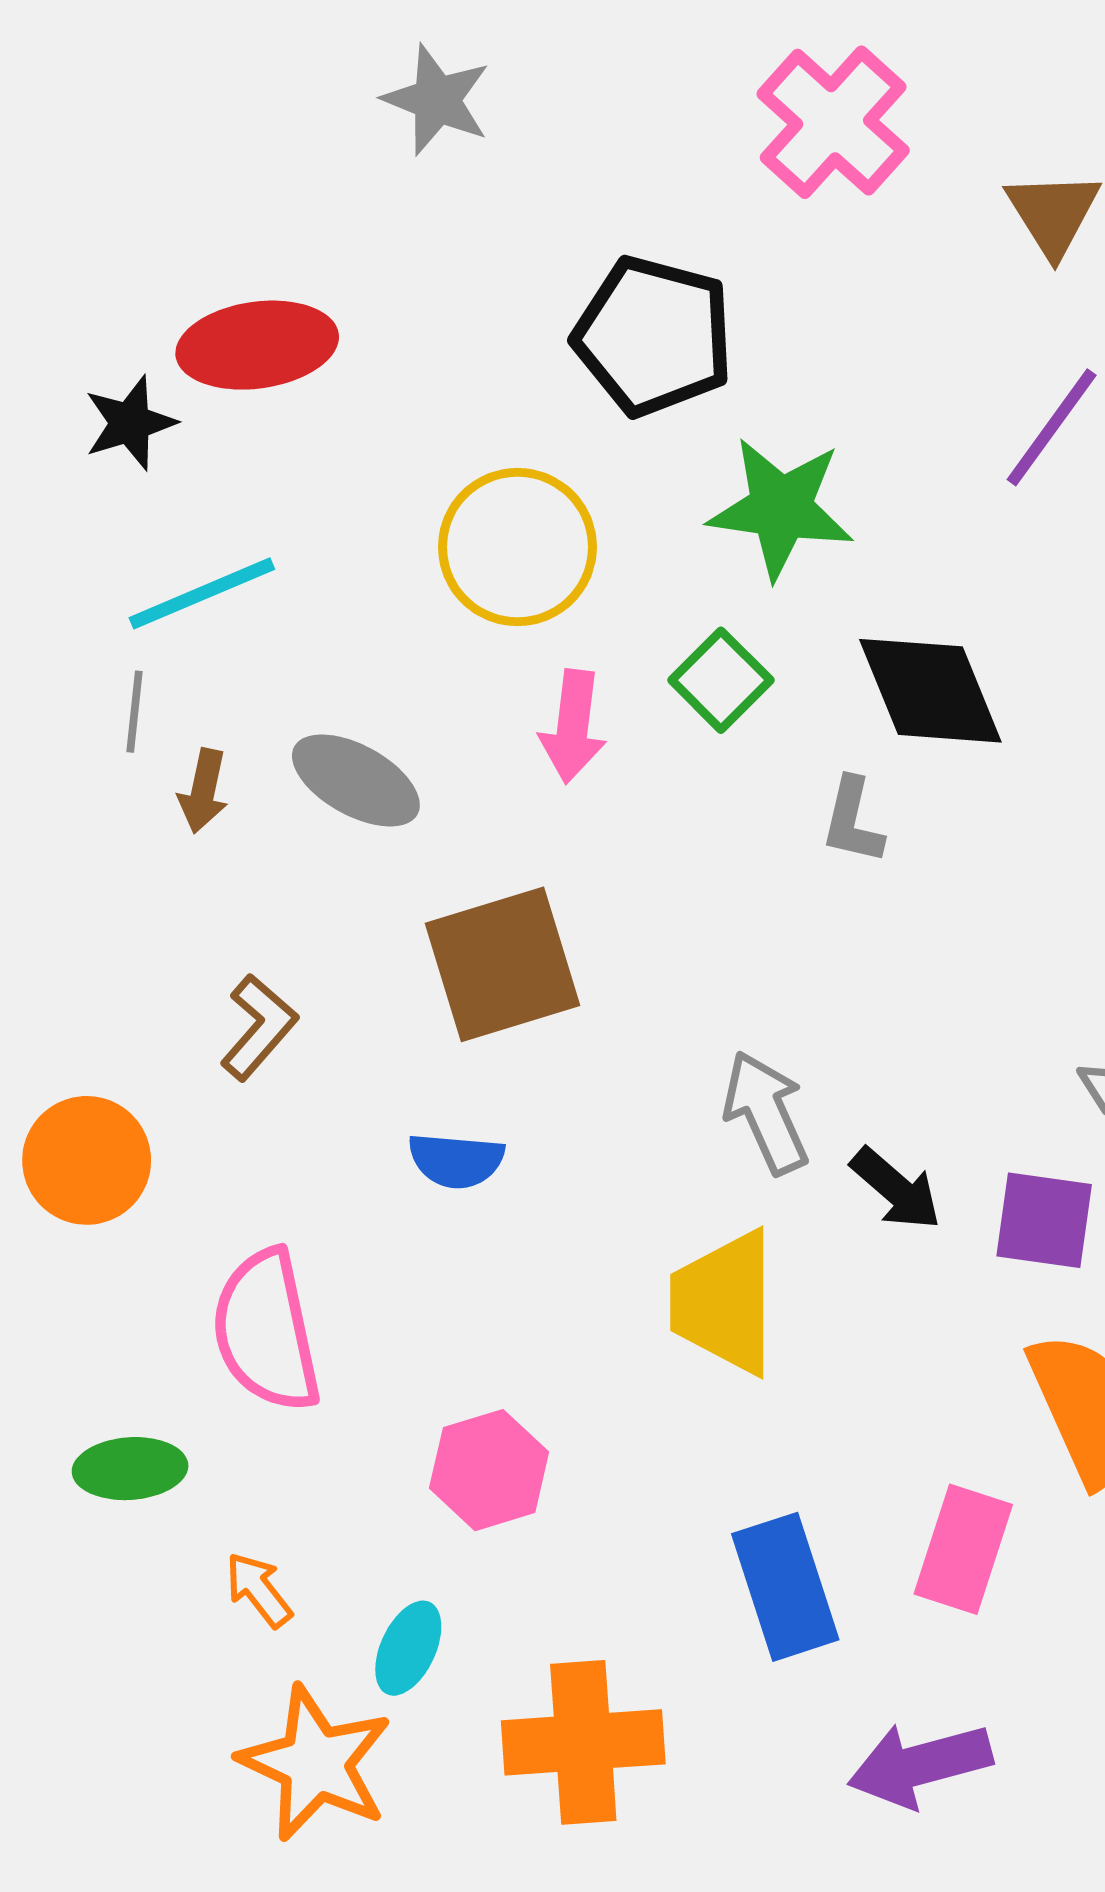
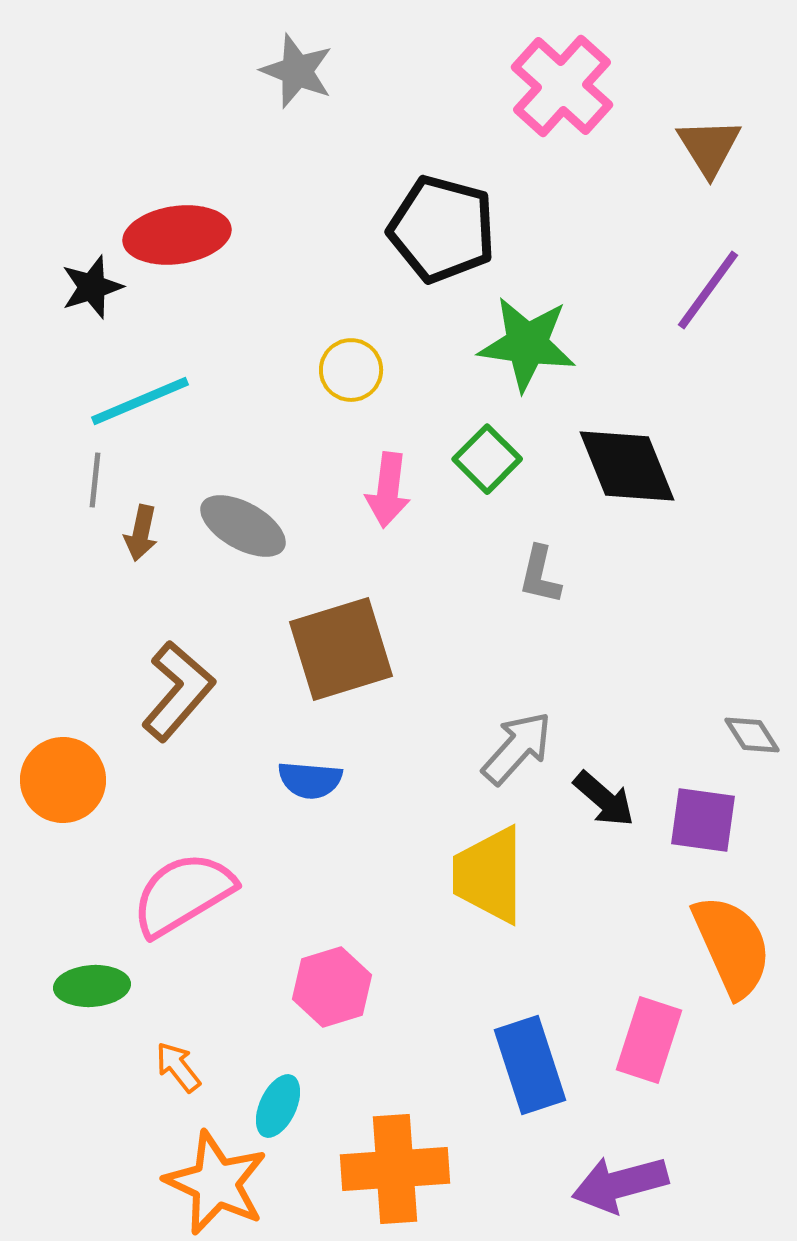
yellow circle: (517, 547) -> (351, 370), size x0.6
gray L-shape: (853, 821) -> (540, 575), moved
brown L-shape: (259, 1027) -> (178, 691), size x1.4
gray arrow: (766, 1113) -> (517, 748), turned 66
pink semicircle: (266, 1331) -> (183, 894), turned 71

